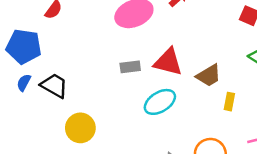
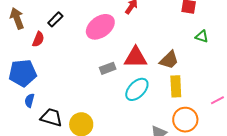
black trapezoid: (54, 86) -> (51, 117), moved
yellow rectangle: (229, 102) -> (176, 86), moved, size x1.5

